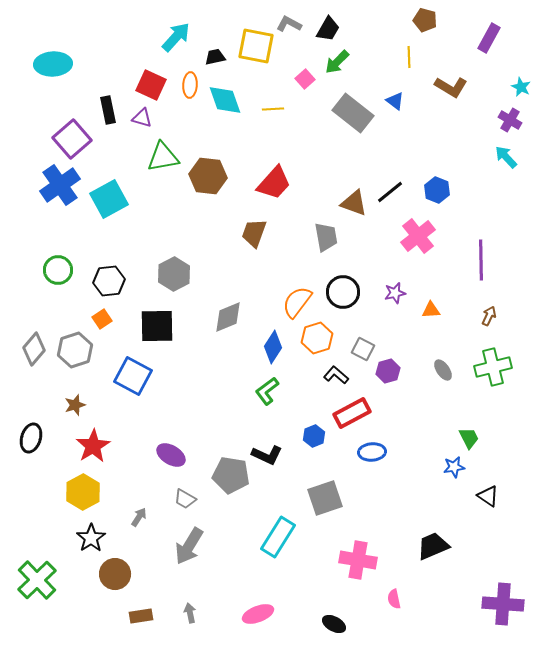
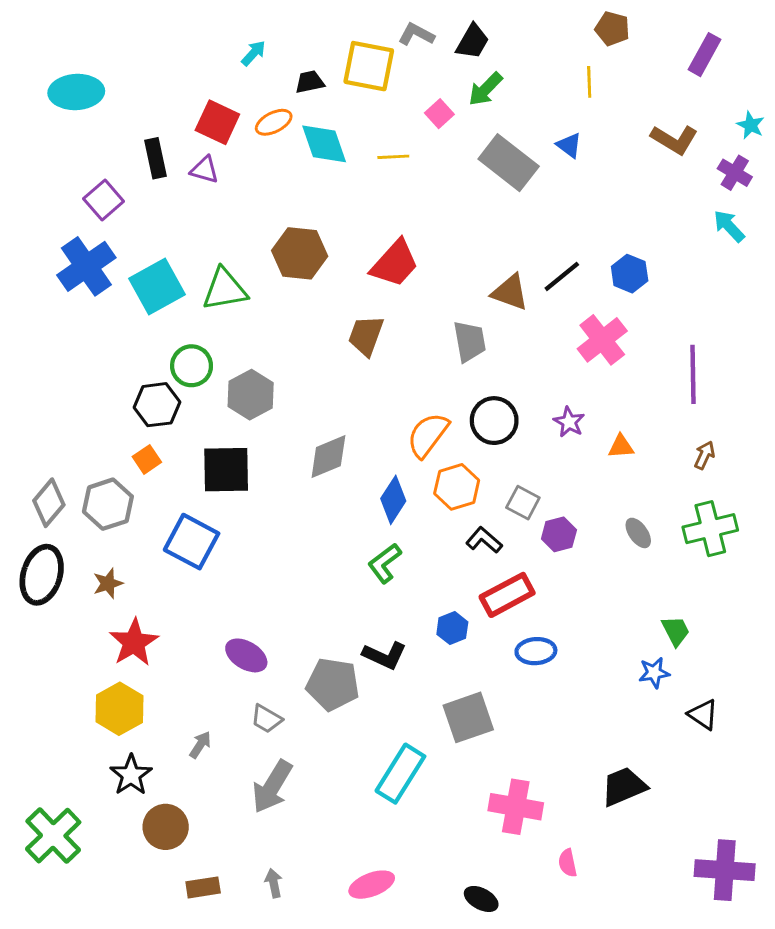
cyan arrow: (176, 37) -> (253, 53), size x0.6
orange ellipse: (190, 85) -> (274, 122), turned 60
brown L-shape: (451, 87) -> (674, 140), moved
purple square: (72, 139) -> (104, 200), size x0.7
green triangle: (163, 157) -> (225, 289), moved
green circle: (58, 270) -> (192, 366), moved
purple star: (395, 293) -> (569, 422), turned -30
black ellipse: (31, 438) -> (42, 575), moved, size x1.4

